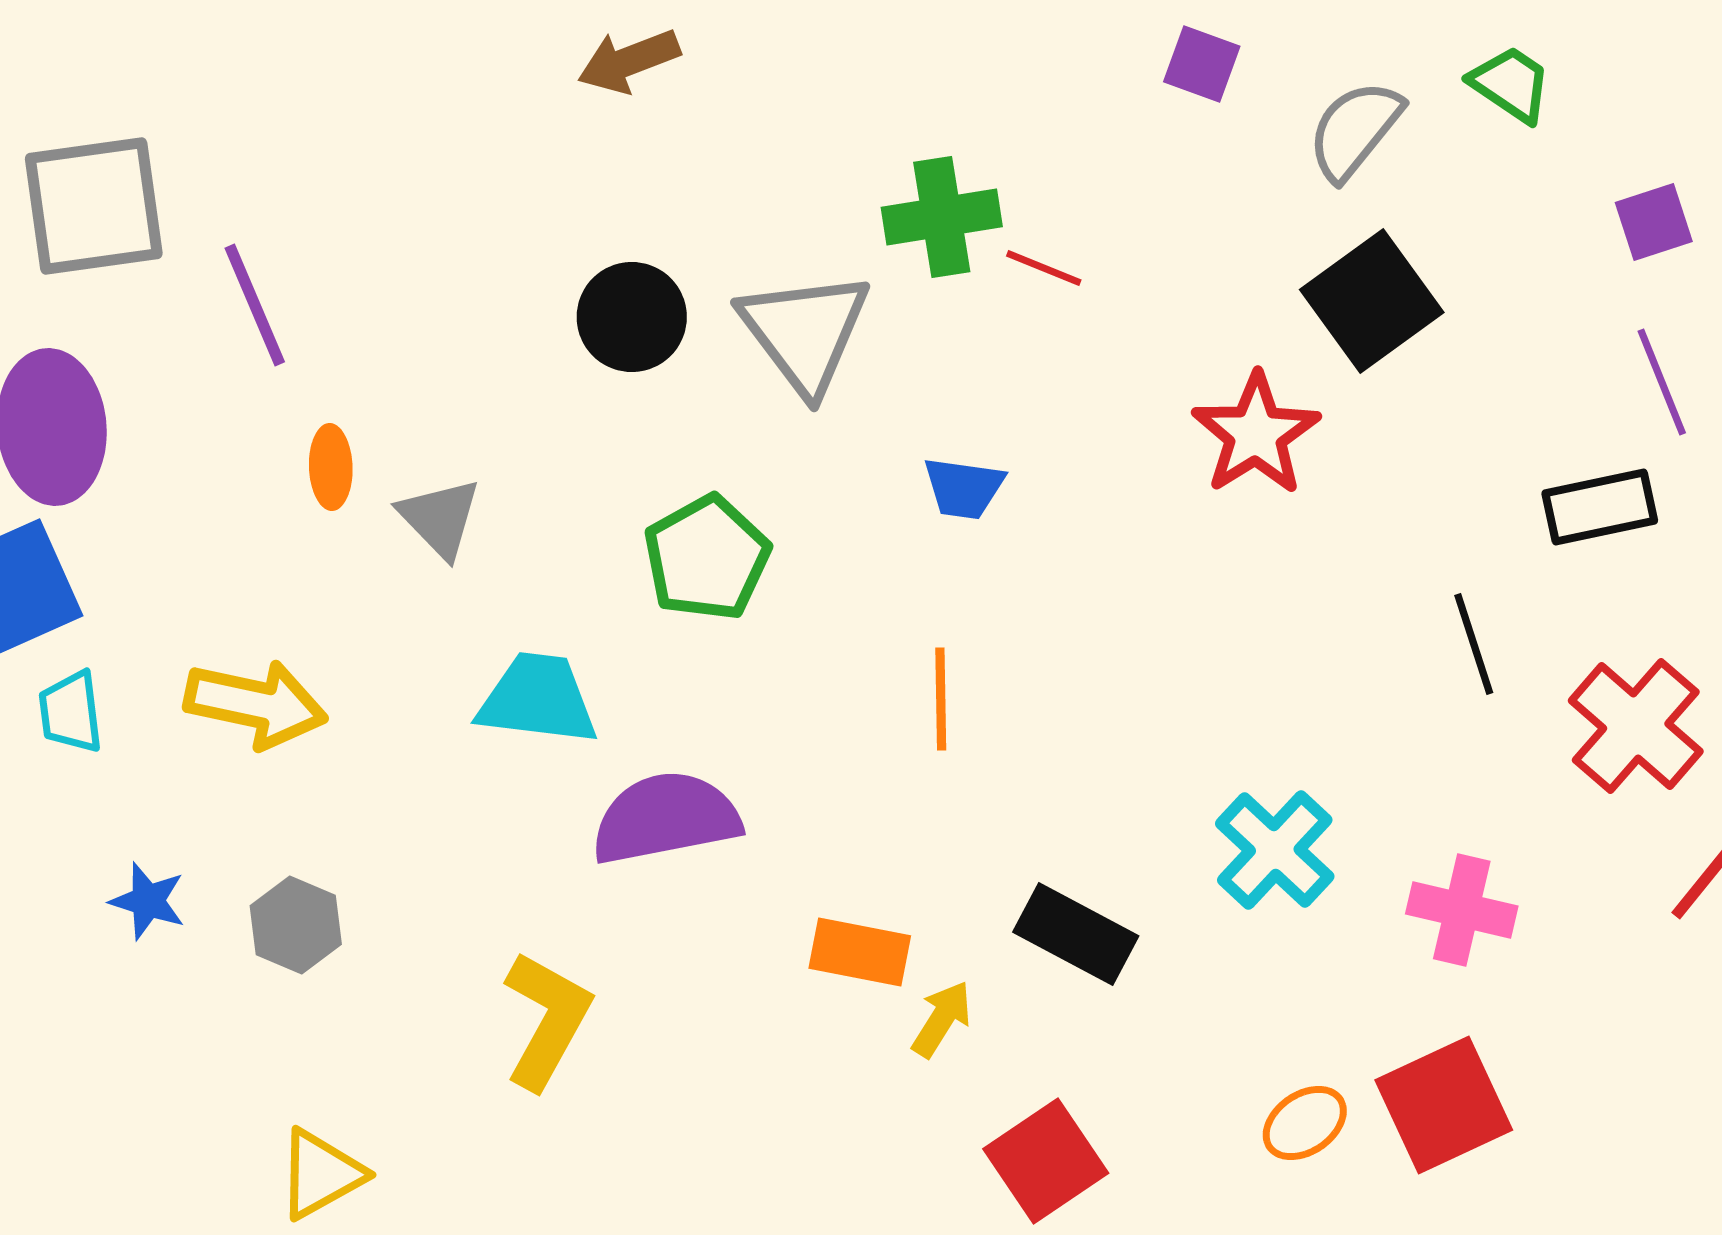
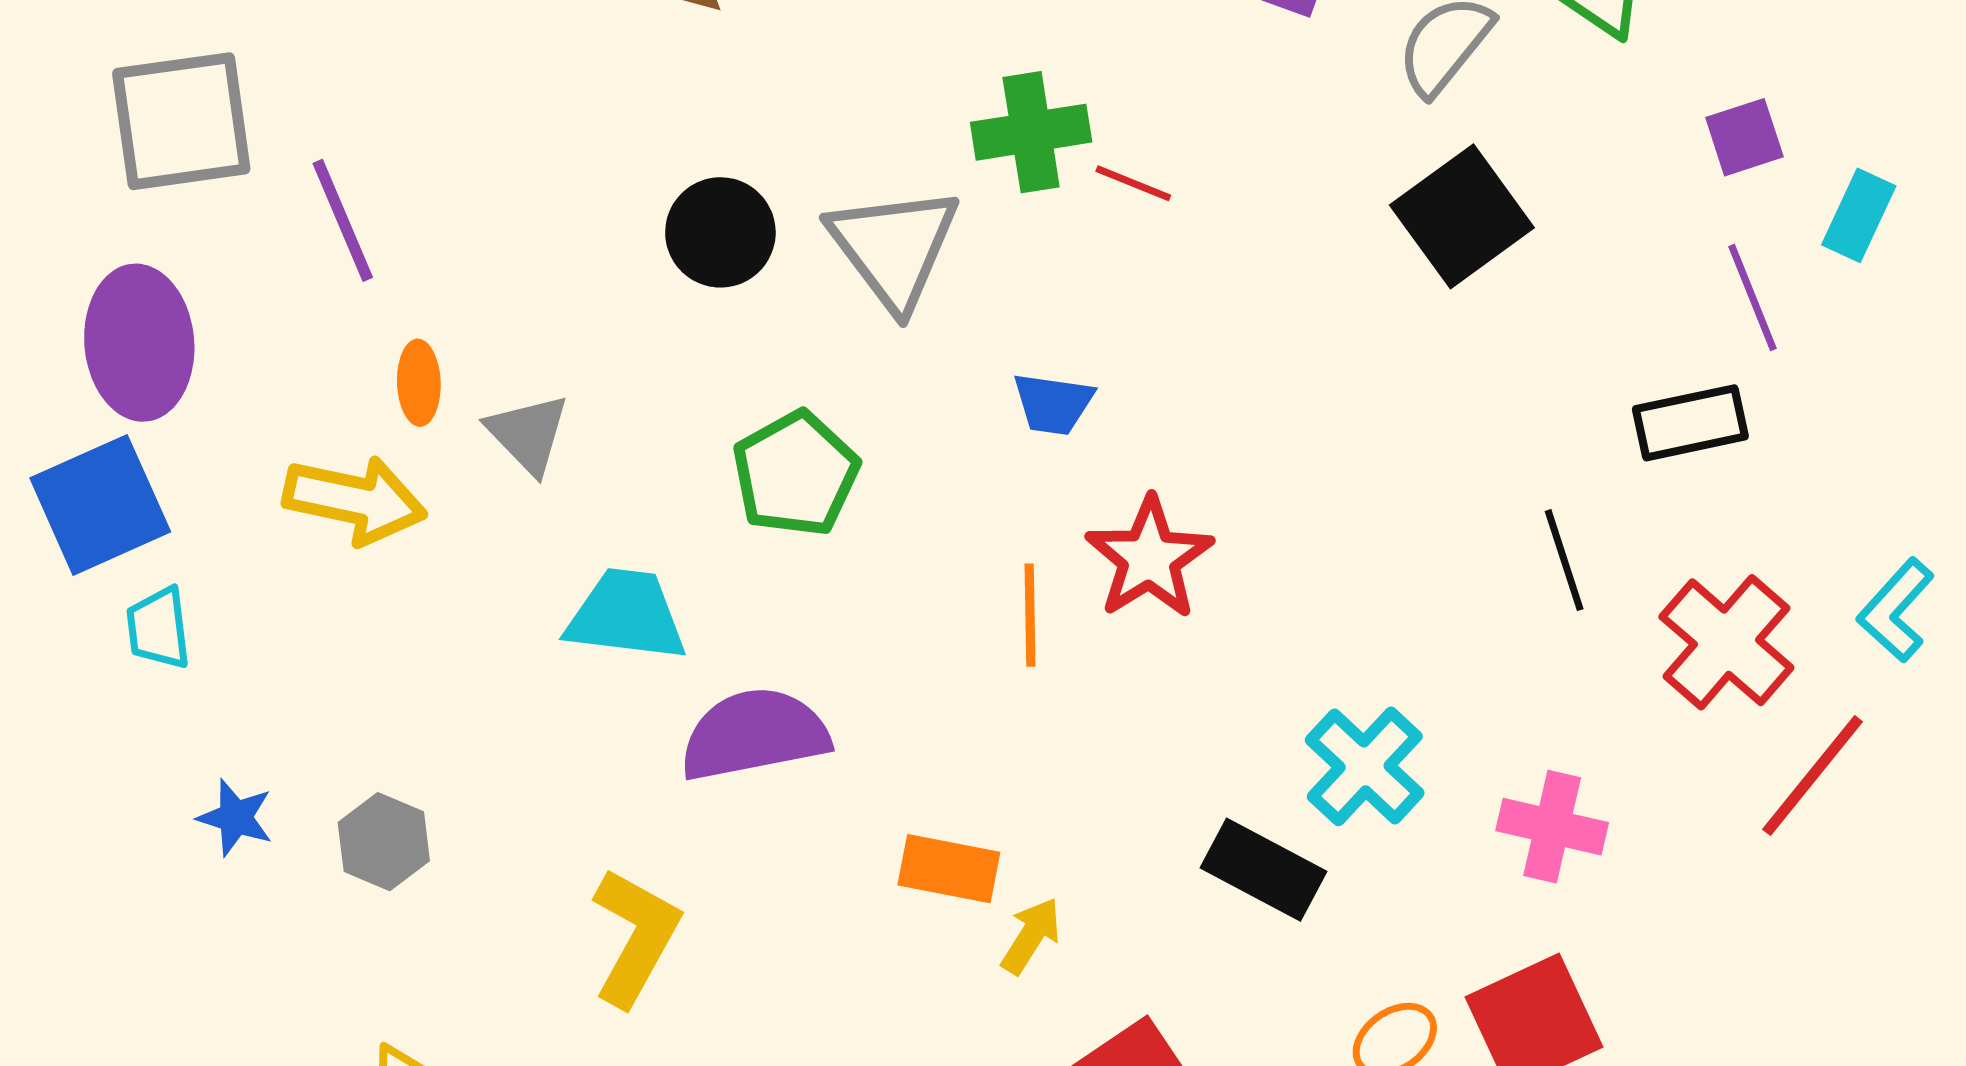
red star: (1256, 434) -> (1149, 558), moved
yellow arrow: (256, 704) -> (355, 500), moved
black rectangle: (1076, 934) -> (1264, 870), moved

